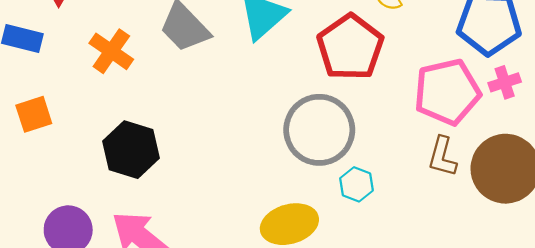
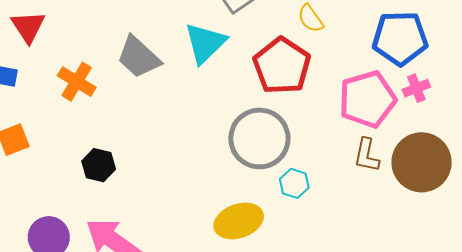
black hexagon: (131, 150) -> (99, 165), size x0.7

